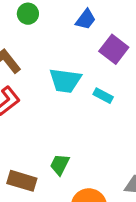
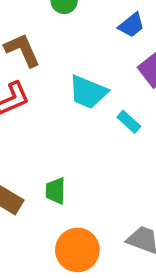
green trapezoid: (60, 165) -> (55, 191), turned -40

